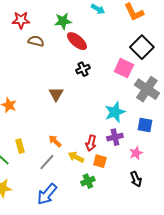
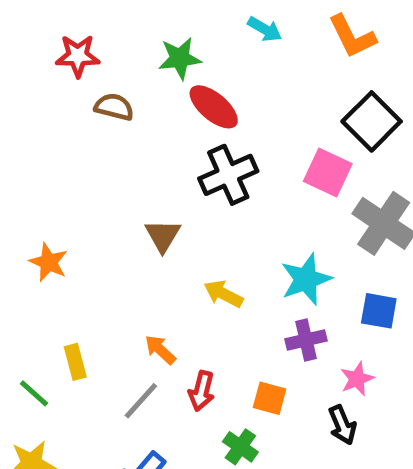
black cross: (83, 69) -> (228, 175), size x1.6
red arrow: (91, 143) -> (202, 391), moved
yellow arrow: (76, 157) -> (223, 294), moved
black arrow: (136, 179) -> (342, 425), moved
green cross: (88, 181) -> (240, 447), turned -32

